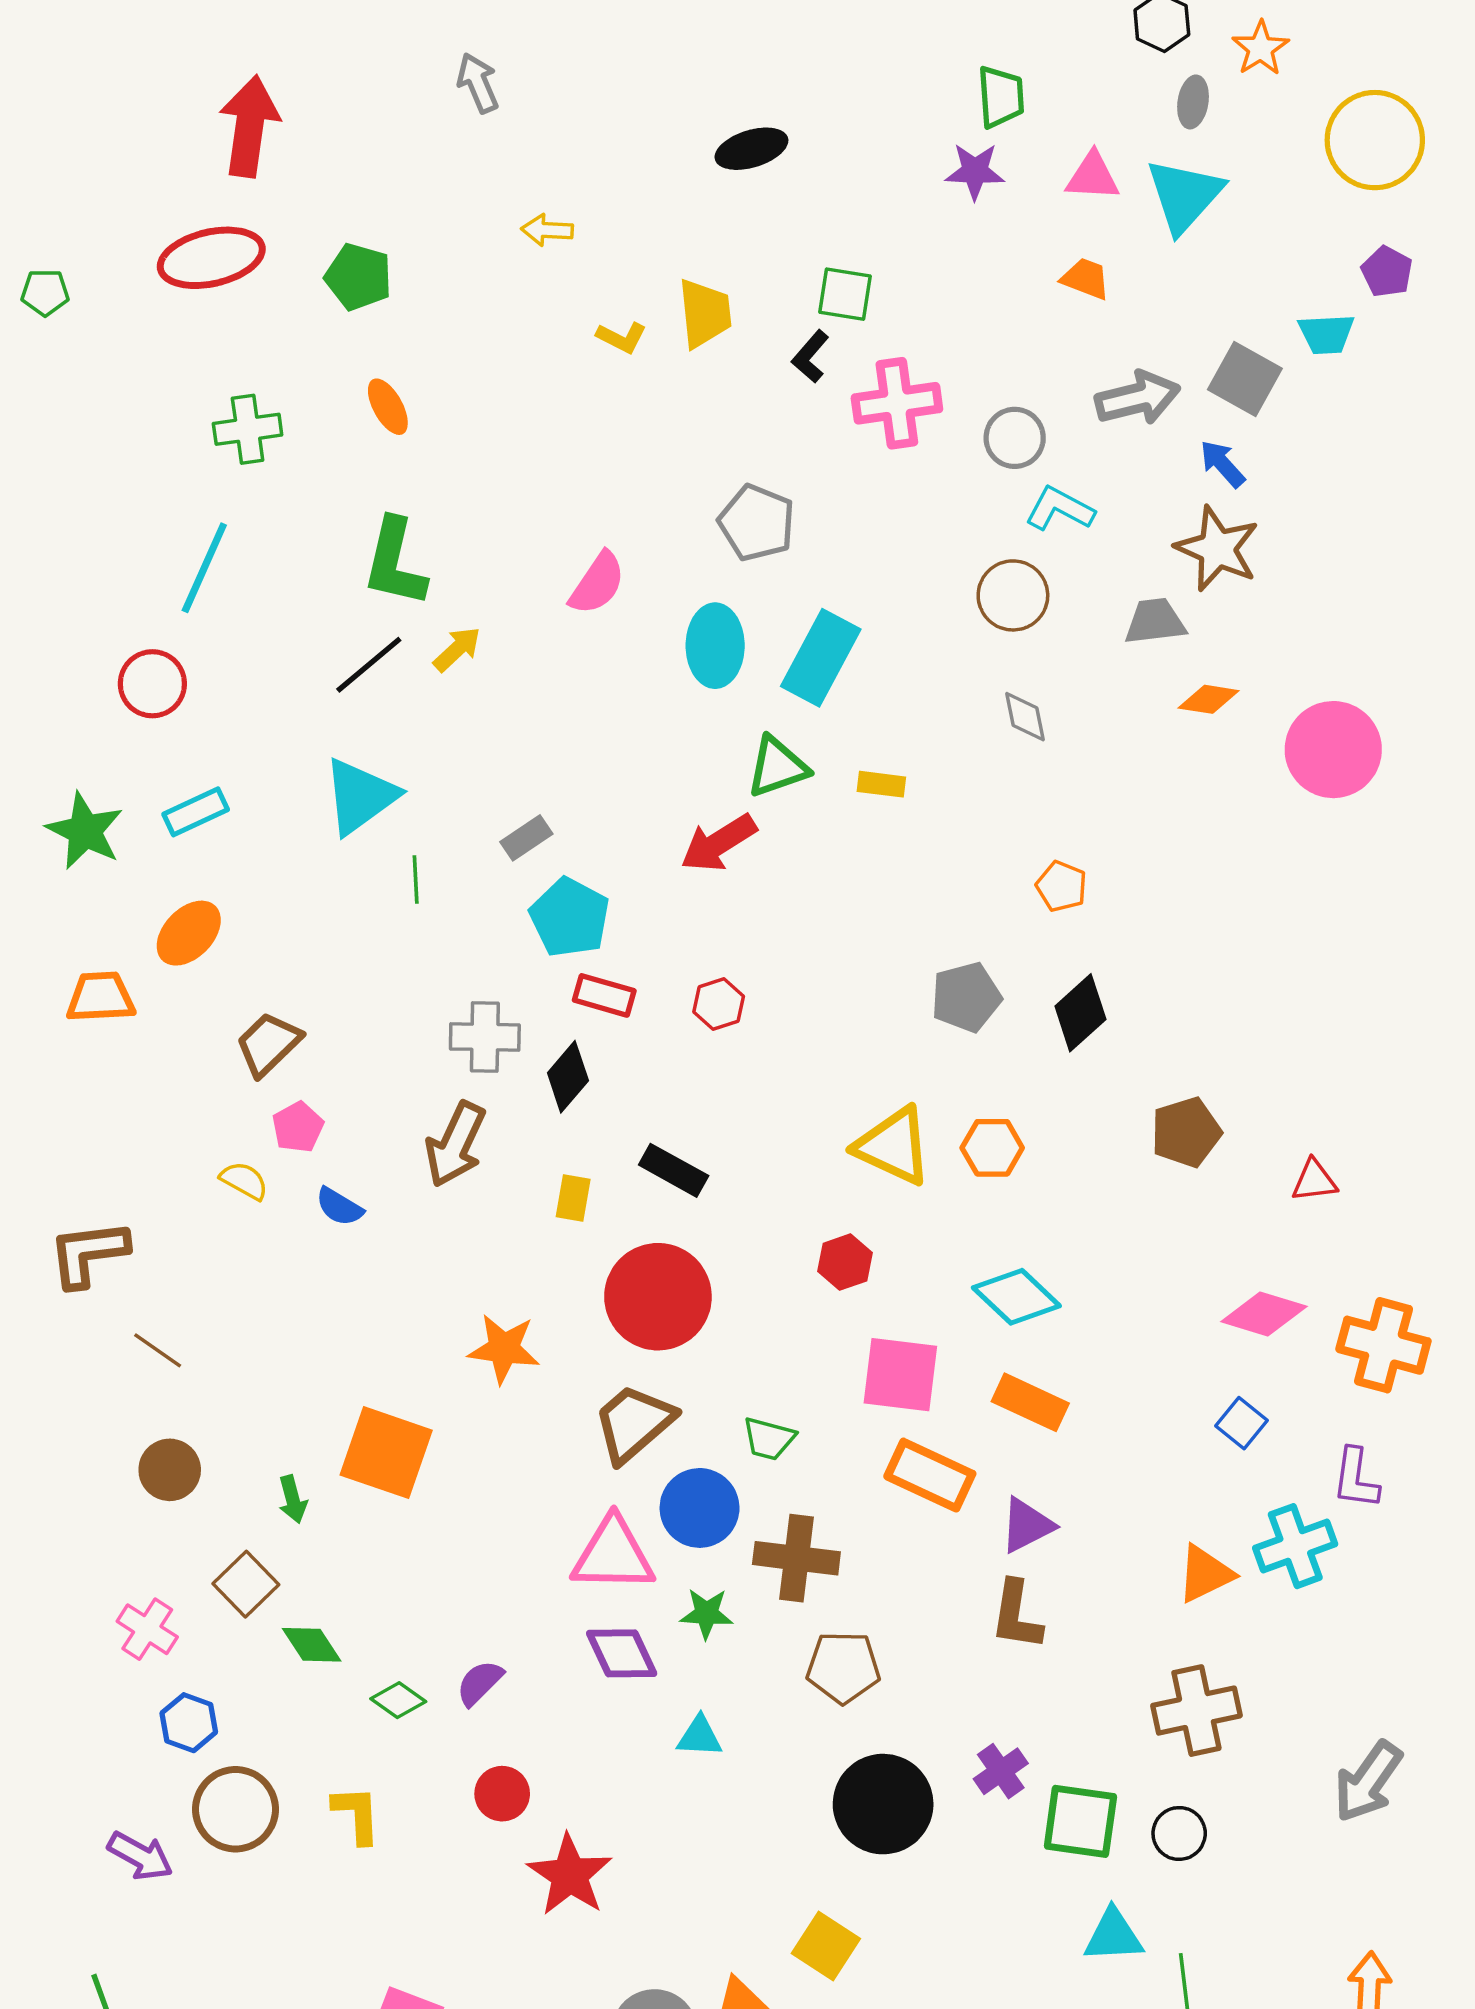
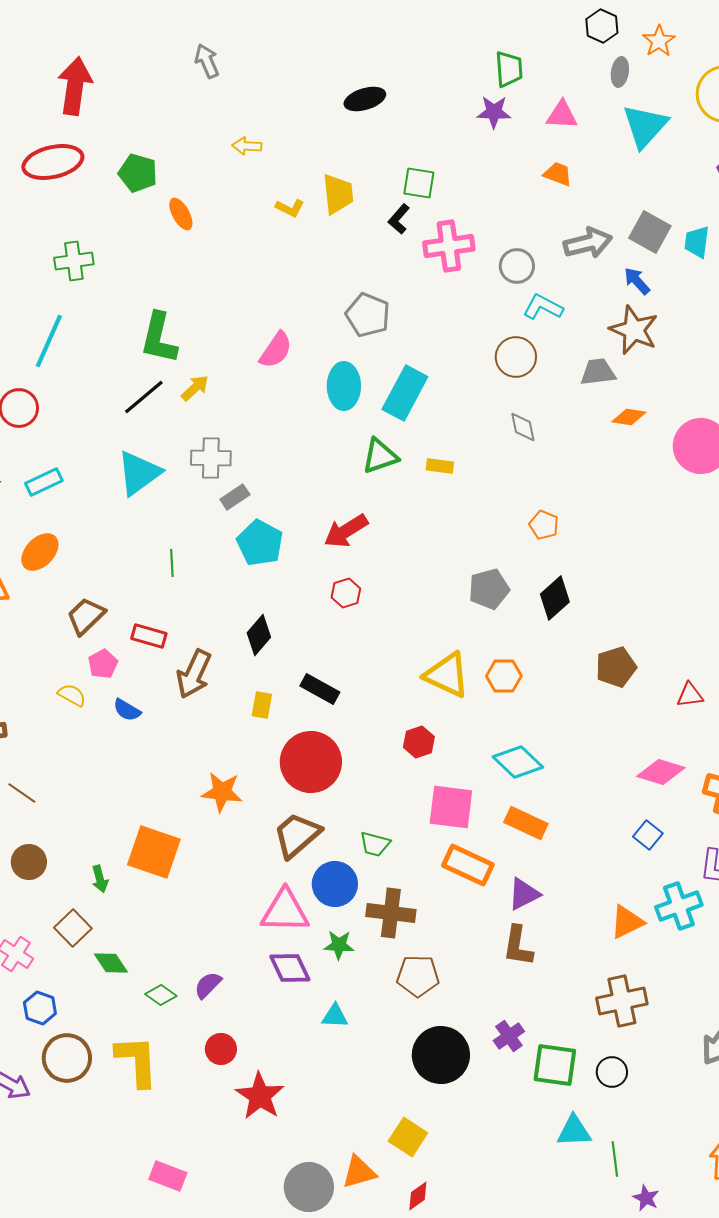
cyan triangle: (1184, 195) -> (645, 126), moved
cyan trapezoid: (1326, 334) -> (697, 242), moved, turned 100
orange ellipse: (388, 407) -> (181, 214), moved
red arrow: (719, 843) -> (346, 531), moved
green line: (416, 879) -> (172, 563), moved
red rectangle: (604, 995) -> (149, 636), moved
gray cross: (485, 1037) -> (211, 458), moved
yellow L-shape: (357, 1814) -> (137, 1061), size x1.5

